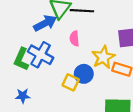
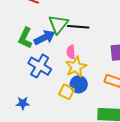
yellow star: (103, 57) -> (76, 67), moved
green L-shape: (21, 59) -> (25, 38), moved

